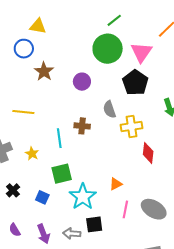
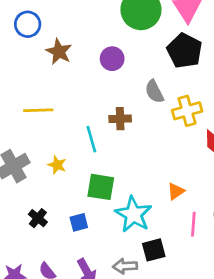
green square: (62, 174) -> (101, 187), turned 30
blue square: (42, 197) -> (79, 222), turned -32

